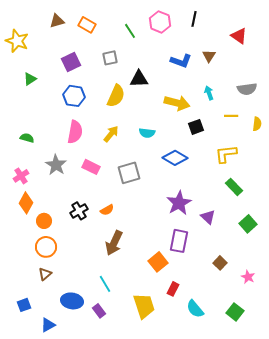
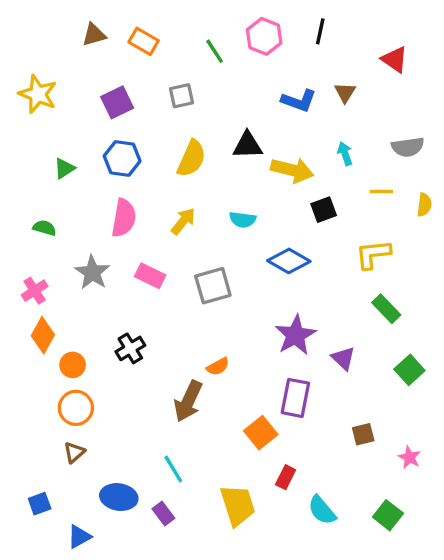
yellow star: (17, 41) -> (38, 94), moved
green triangle: (30, 79) -> (64, 168), moved
black triangle: (139, 79) -> (248, 145), moved
orange semicircle: (107, 210) -> (218, 367), moved
brown square: (220, 263) -> (363, 434), turned 32

